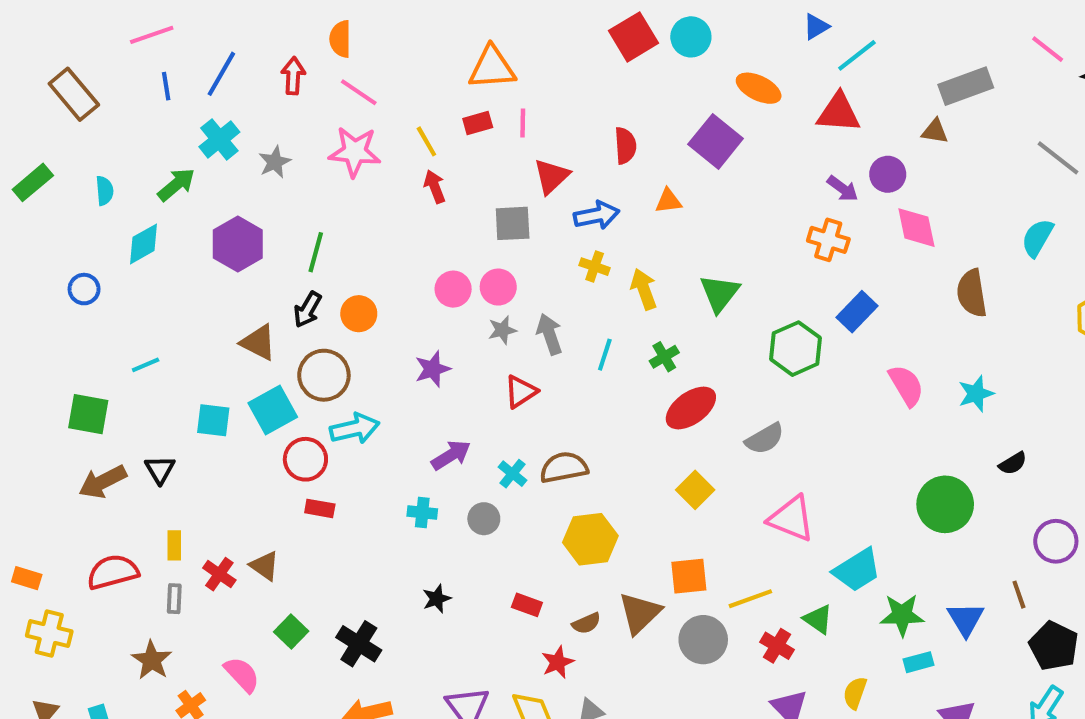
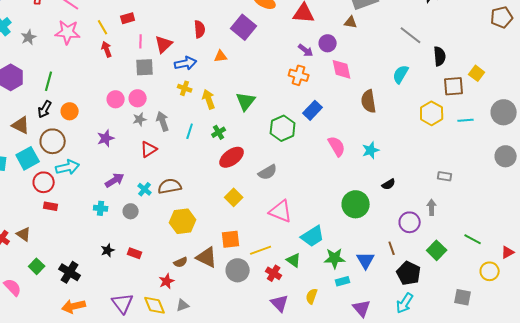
pink line: (523, 123) -> (141, 41), moved
red rectangle: (527, 605) -> (135, 253), moved
brown triangle: (640, 613) -> (207, 257), turned -50

